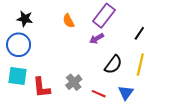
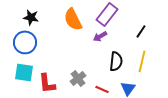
orange semicircle: (69, 21) -> (73, 19), size x1.6
black semicircle: (113, 65) -> (116, 61), turned -30

